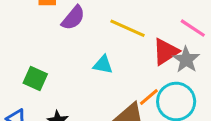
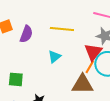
red triangle: (166, 52) -> (93, 52), moved
cyan triangle: (103, 65) -> (54, 57), turned -32

